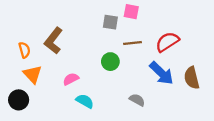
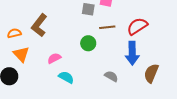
orange semicircle: (24, 50) -> (14, 33), turned -88
blue arrow: (161, 73) -> (132, 53), turned 45
brown semicircle: (192, 78) -> (151, 73), moved, turned 36

